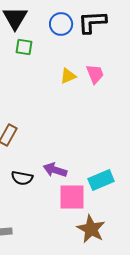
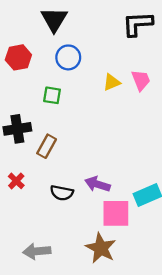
blue circle: (61, 24) -> (68, 57), moved
green square: (24, 47) -> (52, 95), moved
brown star: (91, 229) -> (101, 248), moved

